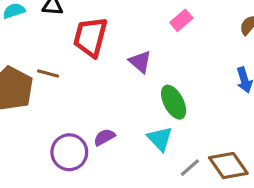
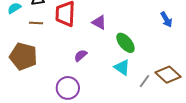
brown line: (48, 74) -> (36, 23), moved
purple semicircle: (104, 137) -> (81, 55), moved

